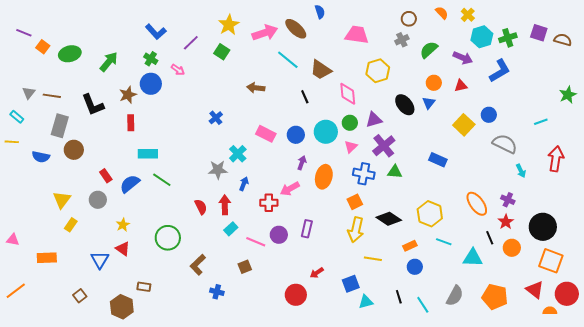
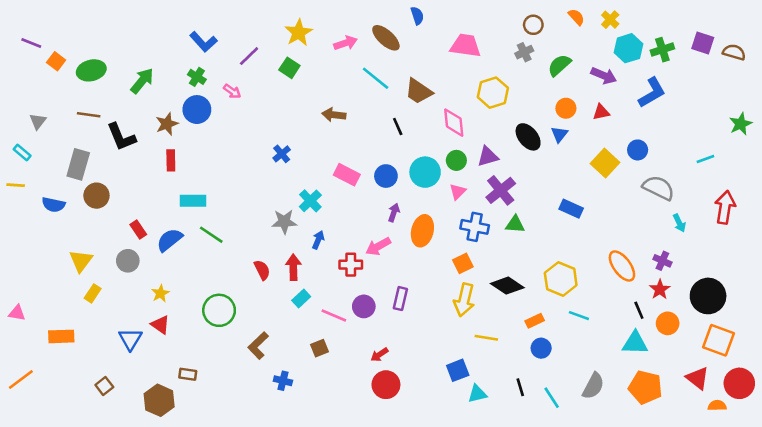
pink arrow: (265, 33) -> (346, 43), size x0.7
brown line: (52, 96) -> (89, 115), moved
cyan triangle: (473, 258) -> (635, 343), moved
red arrow: (317, 273) -> (379, 355), moved

